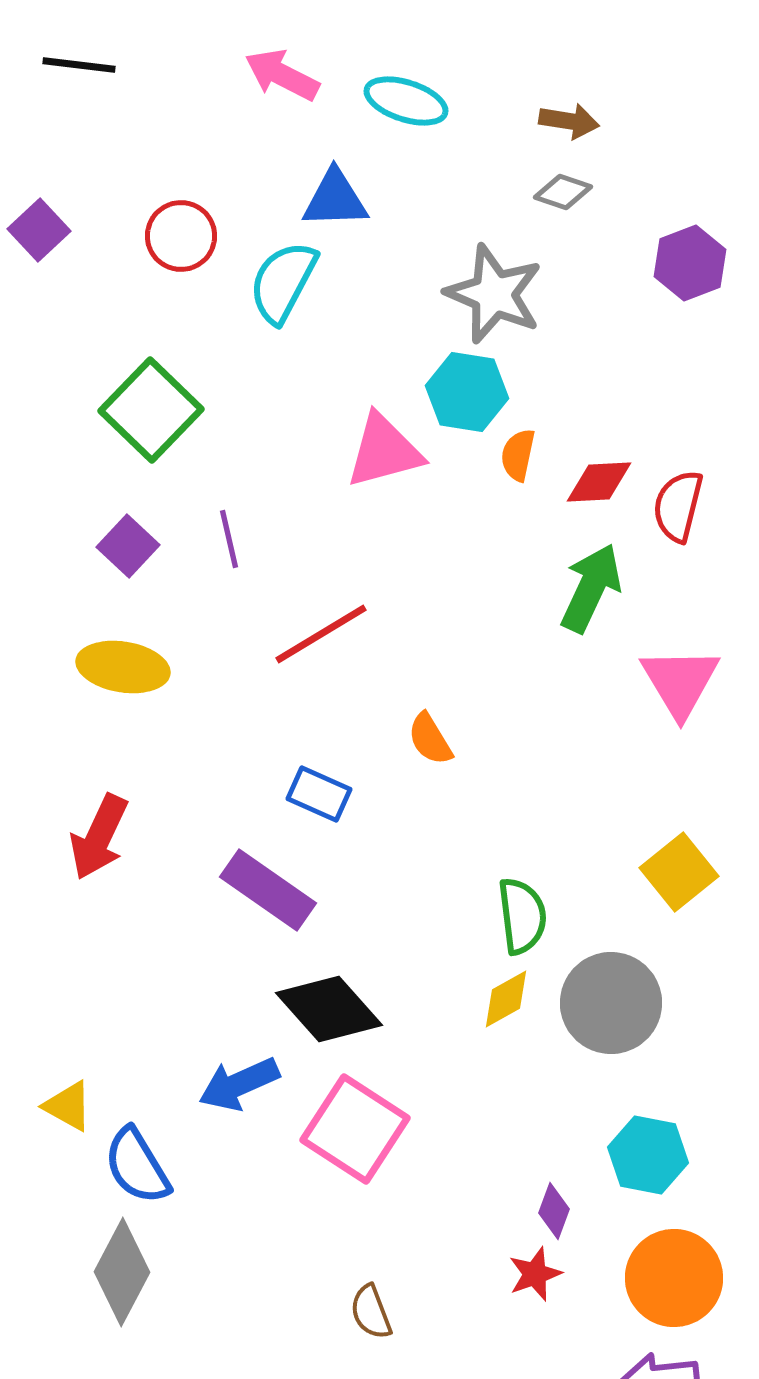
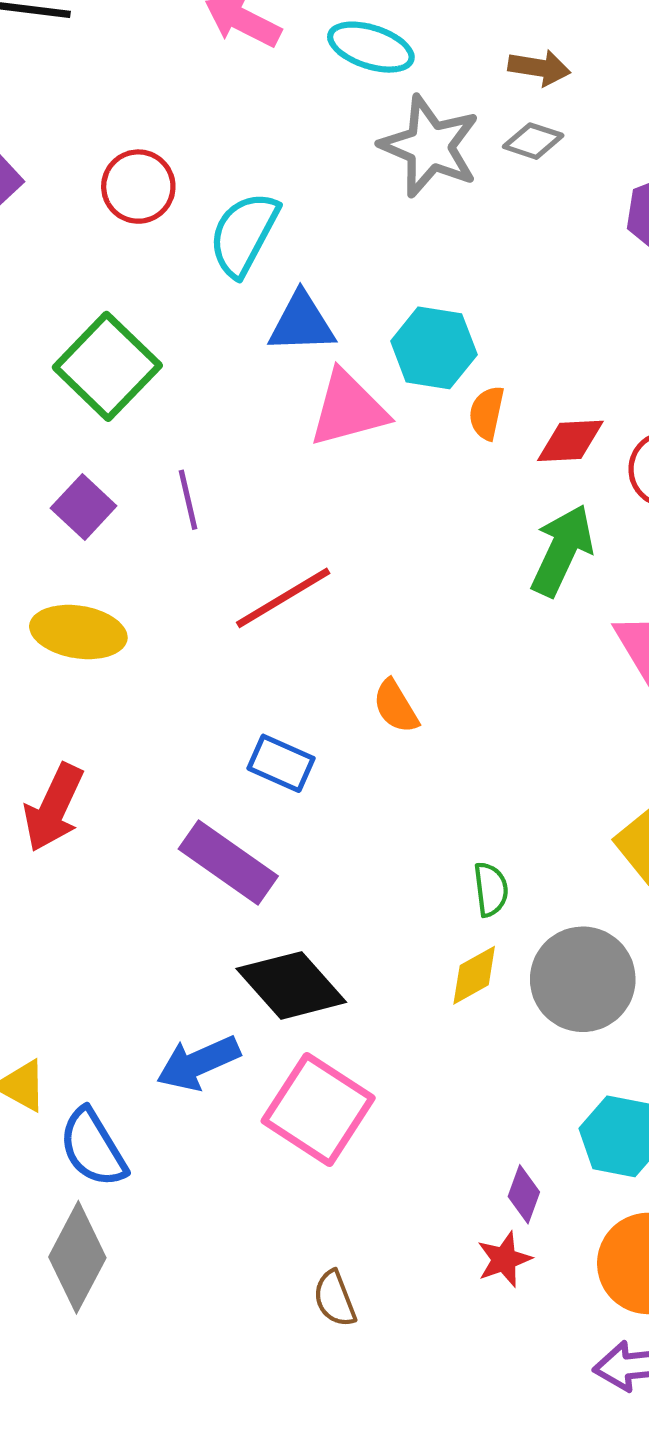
blue triangle: (335, 199) -> (302, 323), moved
gray star: (494, 294) -> (430, 146), moved
green semicircle: (522, 916) -> (491, 889), size x0.7

